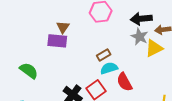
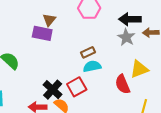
yellow triangle: (154, 48) -> (139, 69), moved
red semicircle: (124, 82) -> (123, 84), moved

